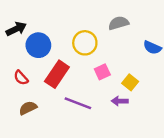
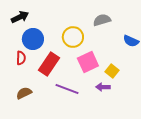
black arrow: (16, 29) -> (20, 17), moved
pink square: (102, 72) -> (88, 62), size x1.5
red semicircle: (21, 78) -> (21, 58), moved, turned -136

